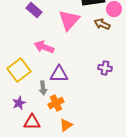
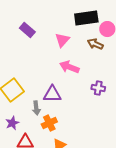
pink triangle: (69, 20) -> (62, 40), size x0.7
pink arrow: (44, 47) -> (69, 67), moved

